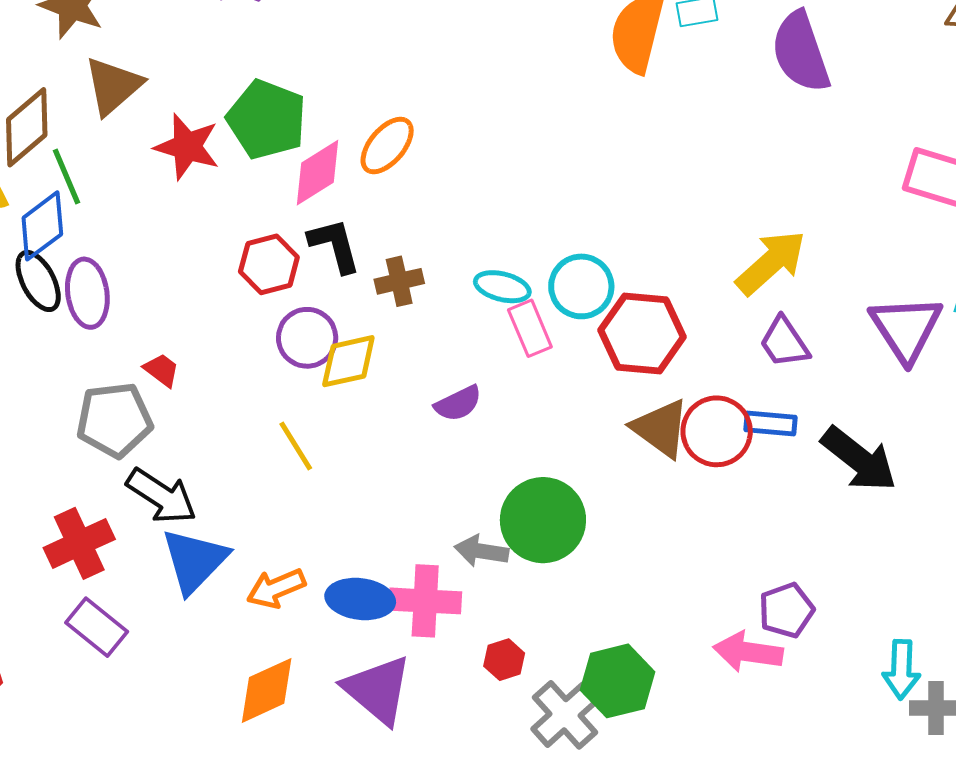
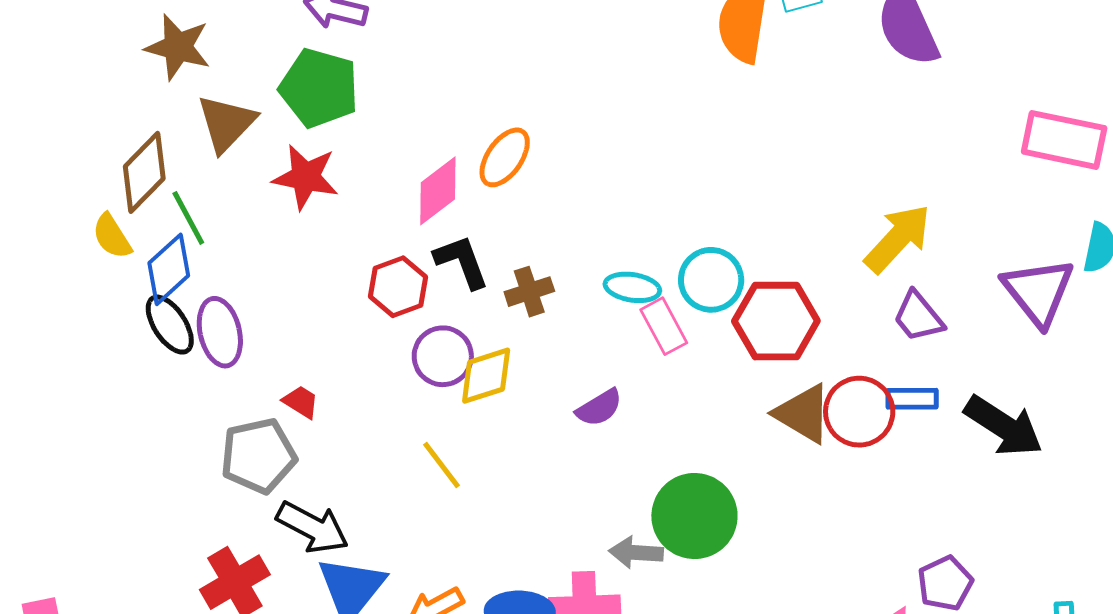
green pentagon: (267, 119) -> (319, 88), moved

